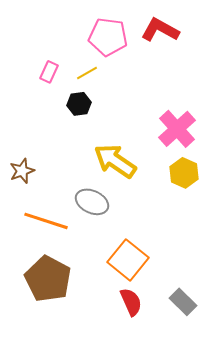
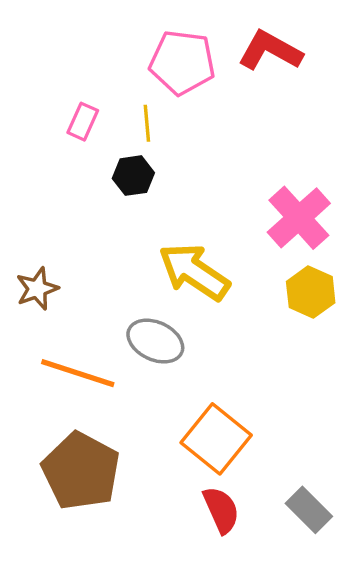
yellow line: (87, 73) -> (147, 123), turned -65

